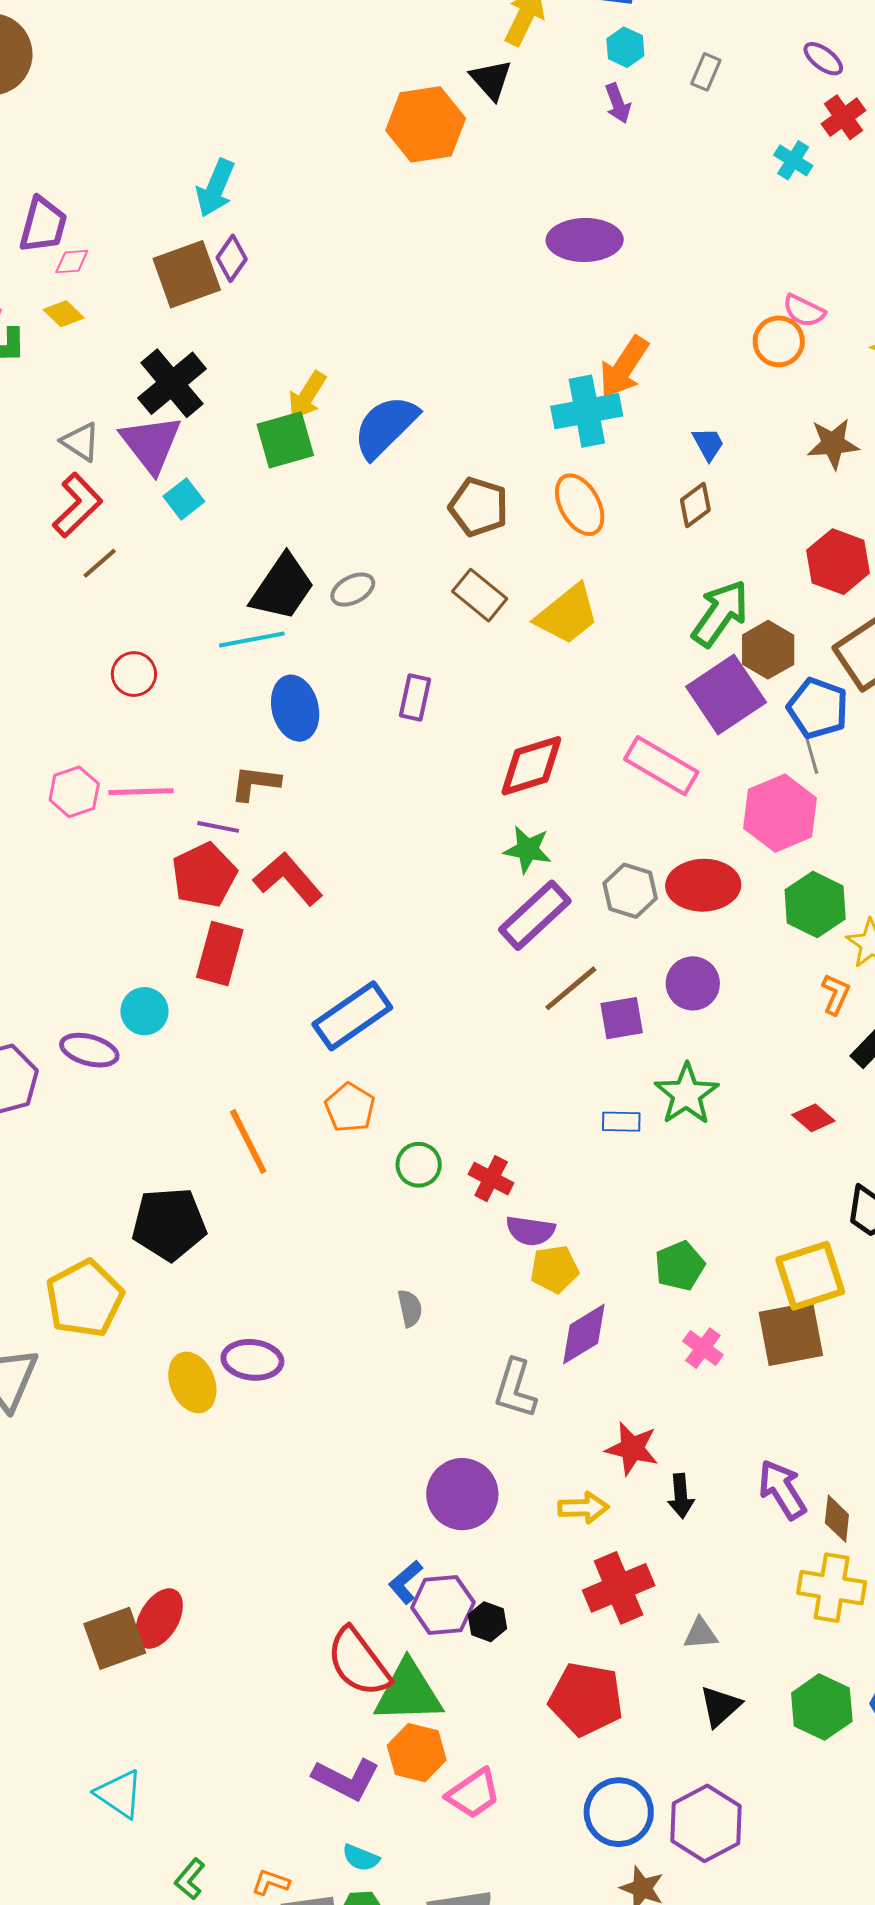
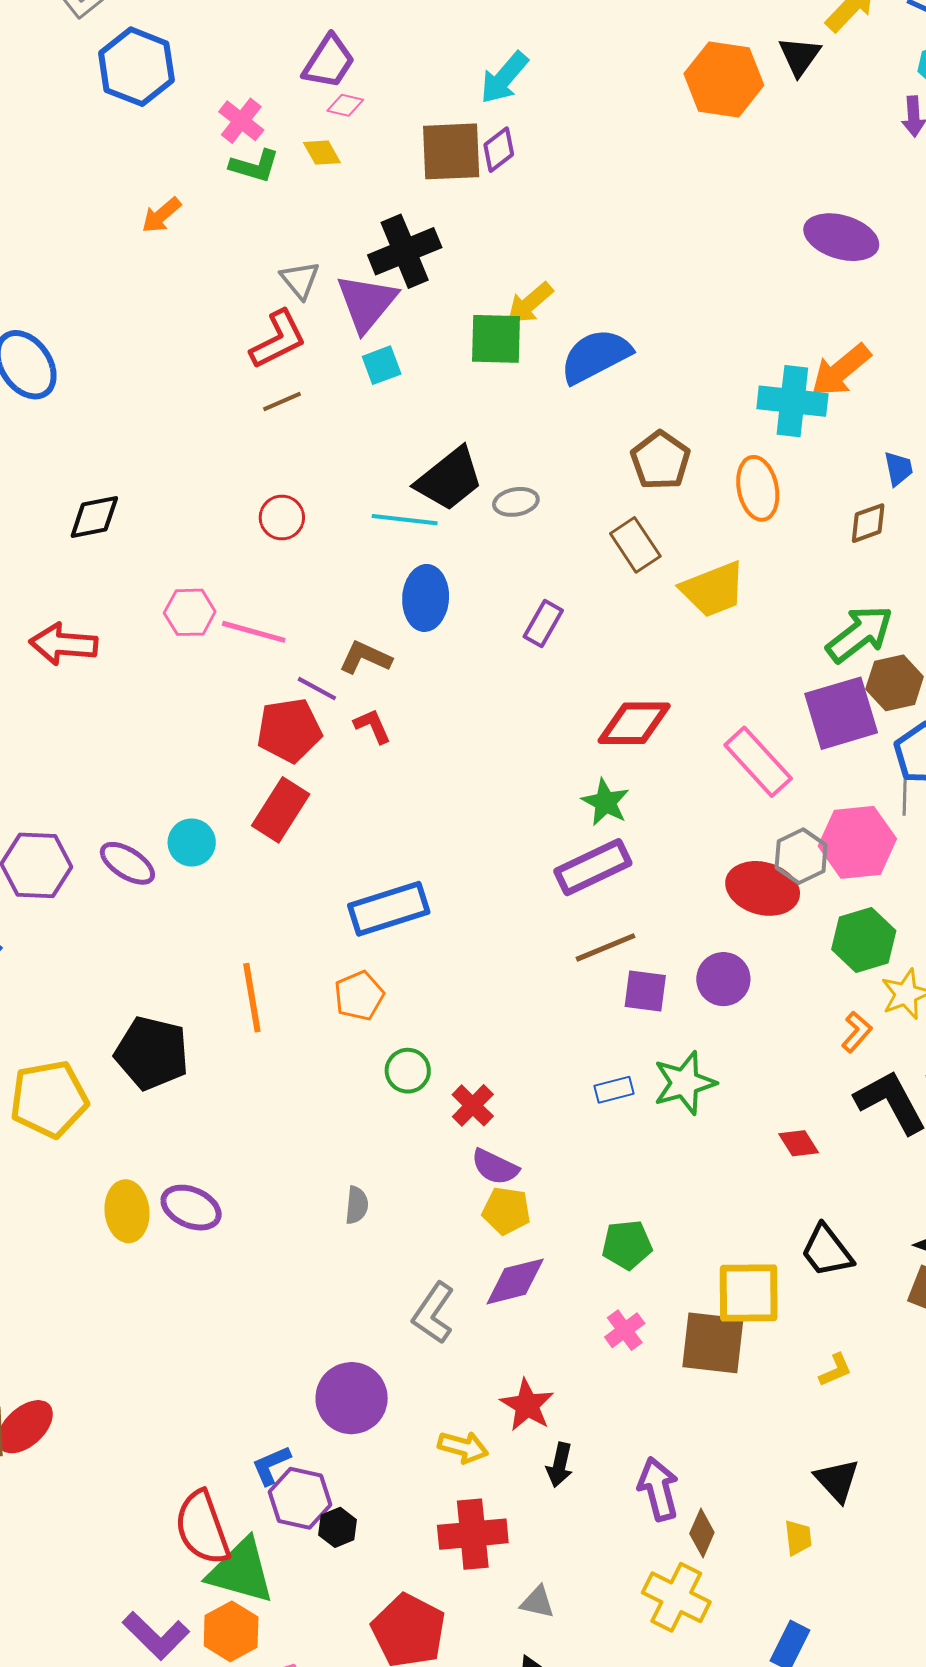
red L-shape: (288, 879) -> (372, 726), moved, size x0.6
gray hexagon: (630, 891) -> (801, 856), moved
blue rectangle: (621, 1122) -> (614, 1090), turned -33

